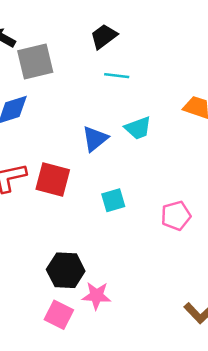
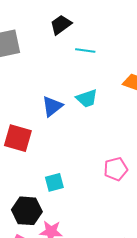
cyan line: (117, 76) -> (85, 50), moved
cyan square: (113, 200) -> (54, 182), moved

